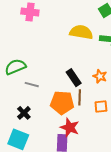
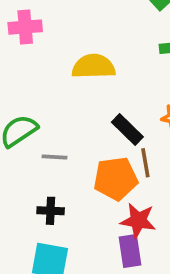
yellow semicircle: (81, 32) -> (94, 66), moved
black cross: (24, 113) -> (51, 211), turned -32

